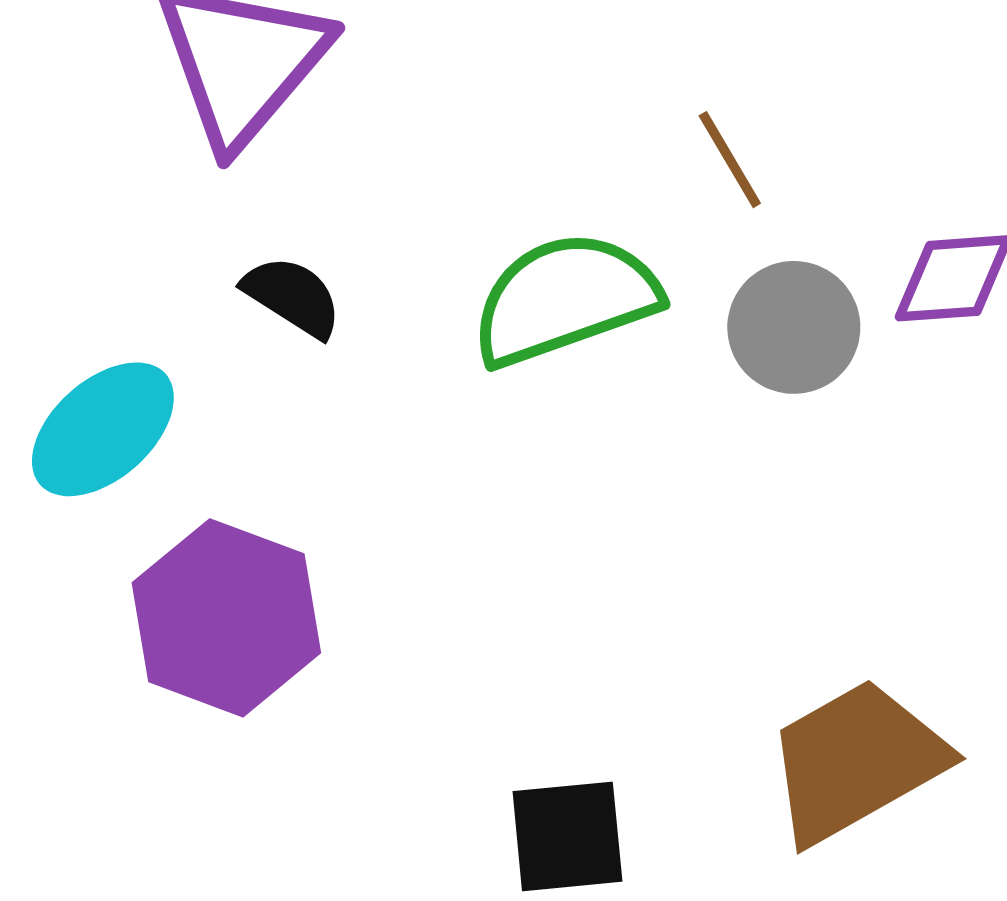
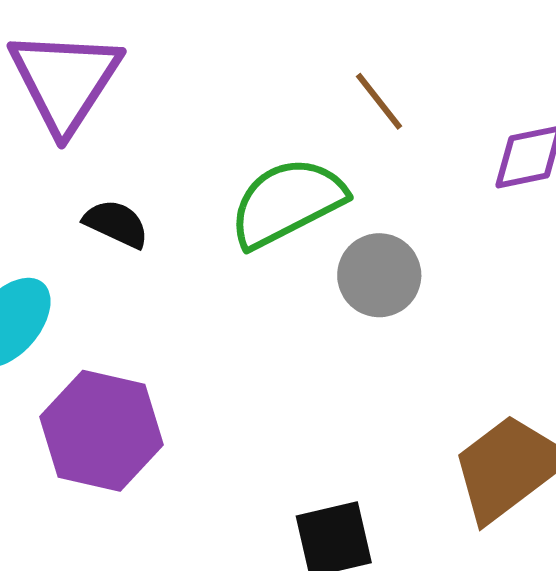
gray circle: (794, 327) -> (379, 275), moved

